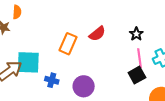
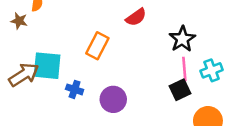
red semicircle: (97, 34) -> (136, 17), moved
black star: (136, 34) -> (182, 39), size x1.5

